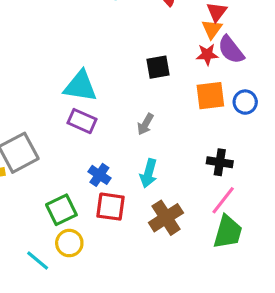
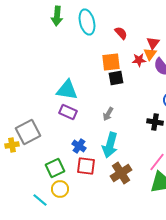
red star: (207, 54) -> (139, 60), moved
orange square: (210, 96) -> (111, 62), moved
black cross: (220, 162) -> (155, 122), moved
cyan arrow: (149, 173) -> (110, 145), size x1.4

